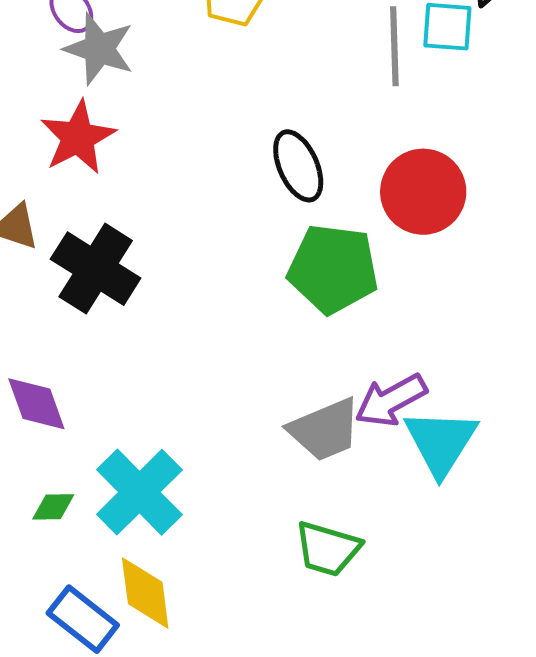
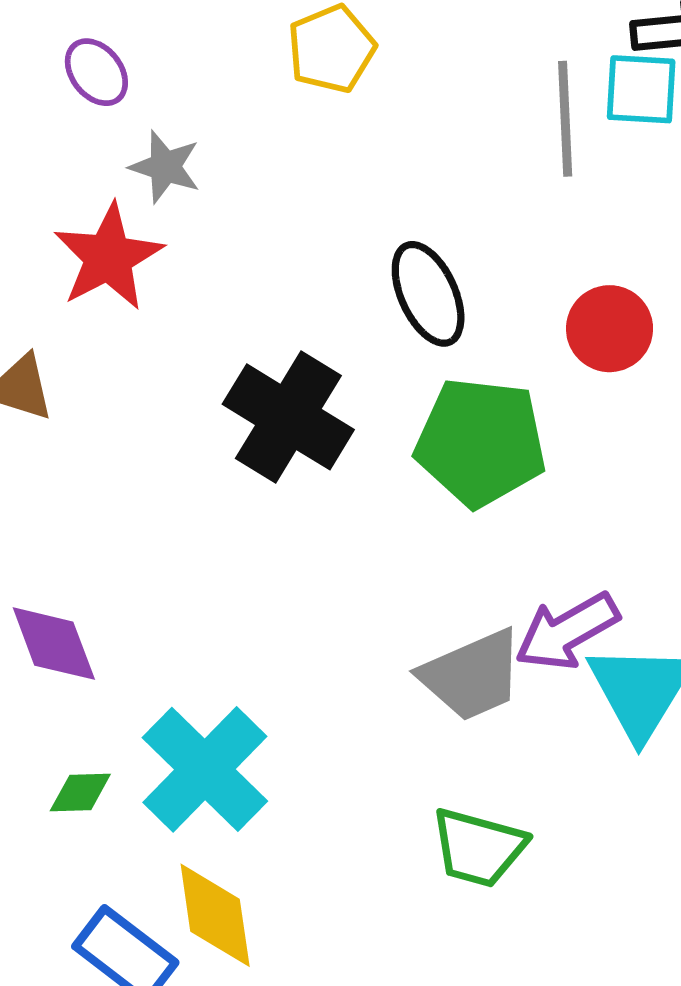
gray star: (99, 49) -> (165, 167), moved, size x0.7
red circle: (423, 192) -> (610, 329), size x0.7
black cross: (96, 269) -> (288, 417), moved

